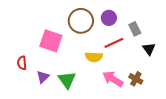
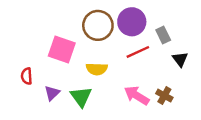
purple circle: (109, 18) -> (132, 22), size x1.5
yellow semicircle: (94, 57) -> (97, 69), moved

